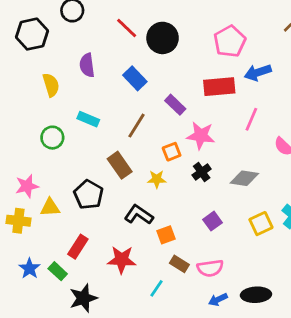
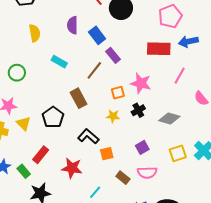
purple semicircle: (87, 65) -> (72, 25), moved
purple rectangle: (175, 105) -> (113, 55), moved
green circle: (52, 138) -> (17, 73), moved
yellow star: (157, 179) -> (113, 116), moved
yellow triangle: (50, 207) -> (24, 123), turned 42
brown rectangle: (179, 264) -> (123, 178), moved
pink semicircle: (210, 268) -> (147, 173), moved

